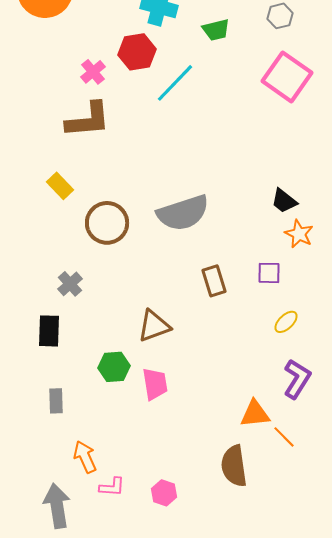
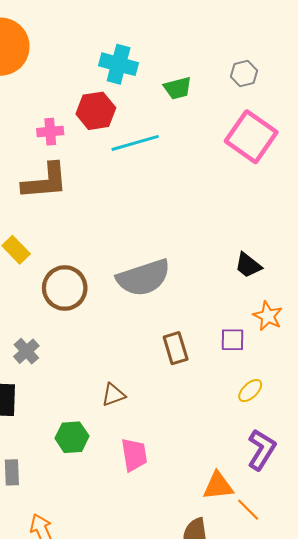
pink cross: (93, 72) -> (50, 132), turned 35
cyan line: (175, 83) -> (135, 143), turned 30
orange star: (299, 234) -> (268, 316), moved
brown triangle: (154, 326) -> (113, 395), size x0.7
pink trapezoid: (155, 384) -> (134, 455), moved

